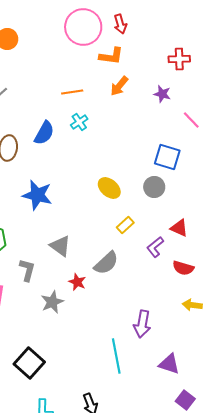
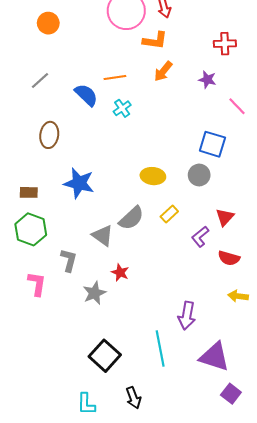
blue semicircle: (44, 133) -> (86, 95), moved, turned -75
yellow ellipse: (109, 188) -> (153, 176), turned -35
red triangle: (179, 228) -> (225, 217), turned 48
gray semicircle: (106, 263) -> (131, 218), moved
black square: (29, 363) -> (105, 356), moved
purple triangle: (169, 364) -> (215, 357), size x1.4

